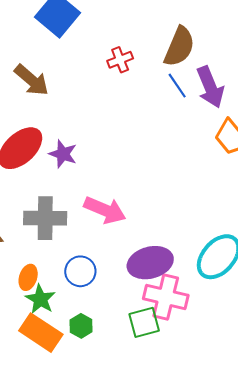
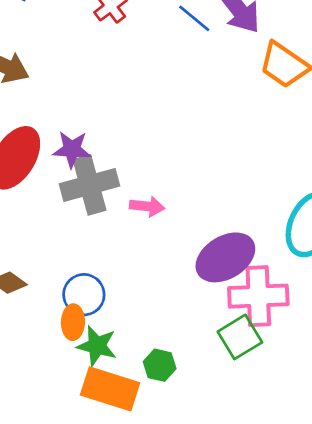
pink arrow: (105, 210) -> (147, 206), size x0.6
gray cross: (45, 218) -> (89, 185), moved
blue circle: (80, 271) -> (84, 295), moved

